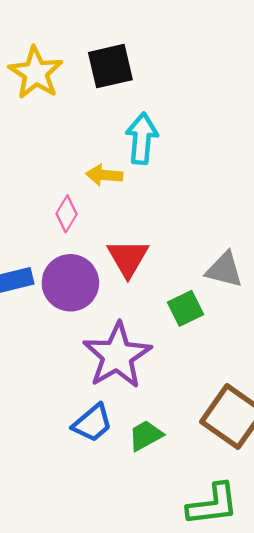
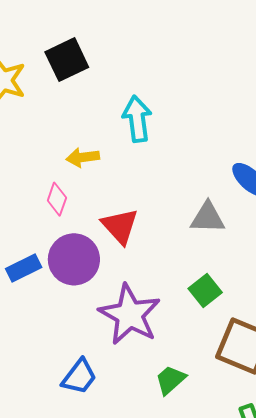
cyan arrow: (142, 138) -> (137, 119), moved
green square: (186, 308) -> (205, 291), moved
blue trapezoid: (92, 423) -> (79, 377), moved

